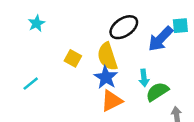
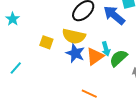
blue arrow: (161, 39) -> (114, 15), turned 95
yellow semicircle: (107, 56) -> (74, 36), turned -50
orange triangle: (112, 101) -> (95, 56), moved

